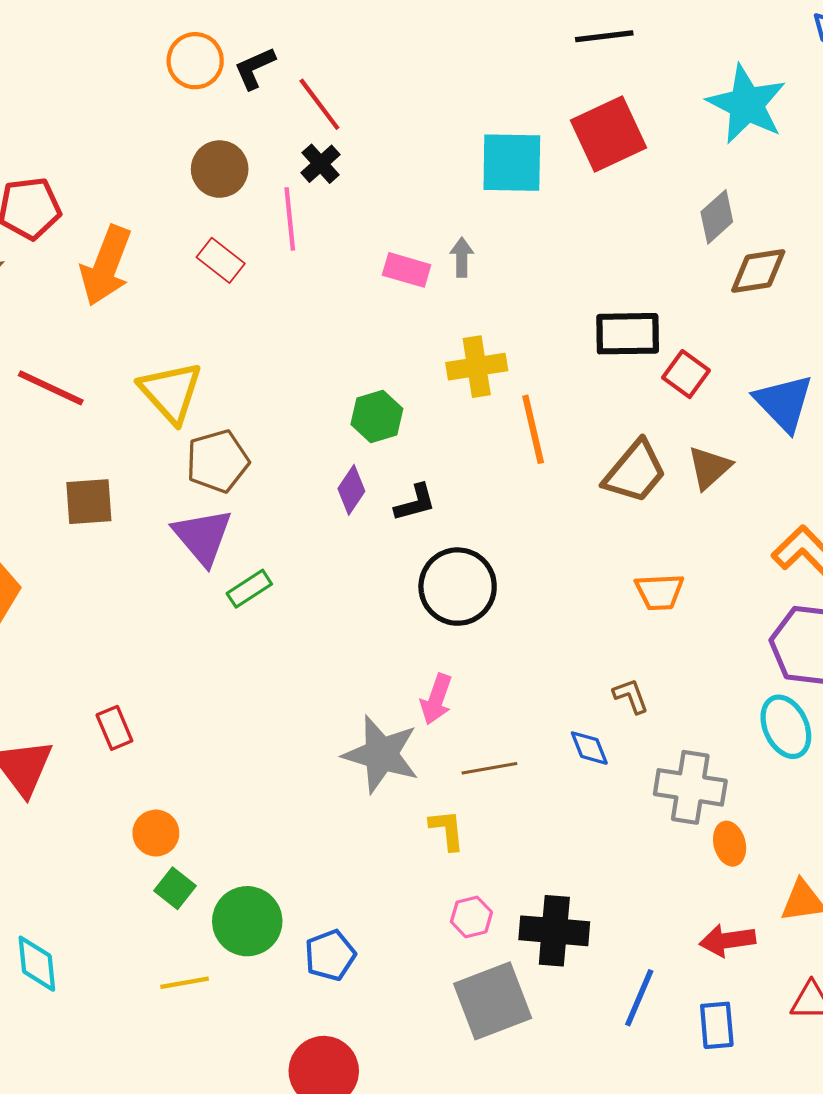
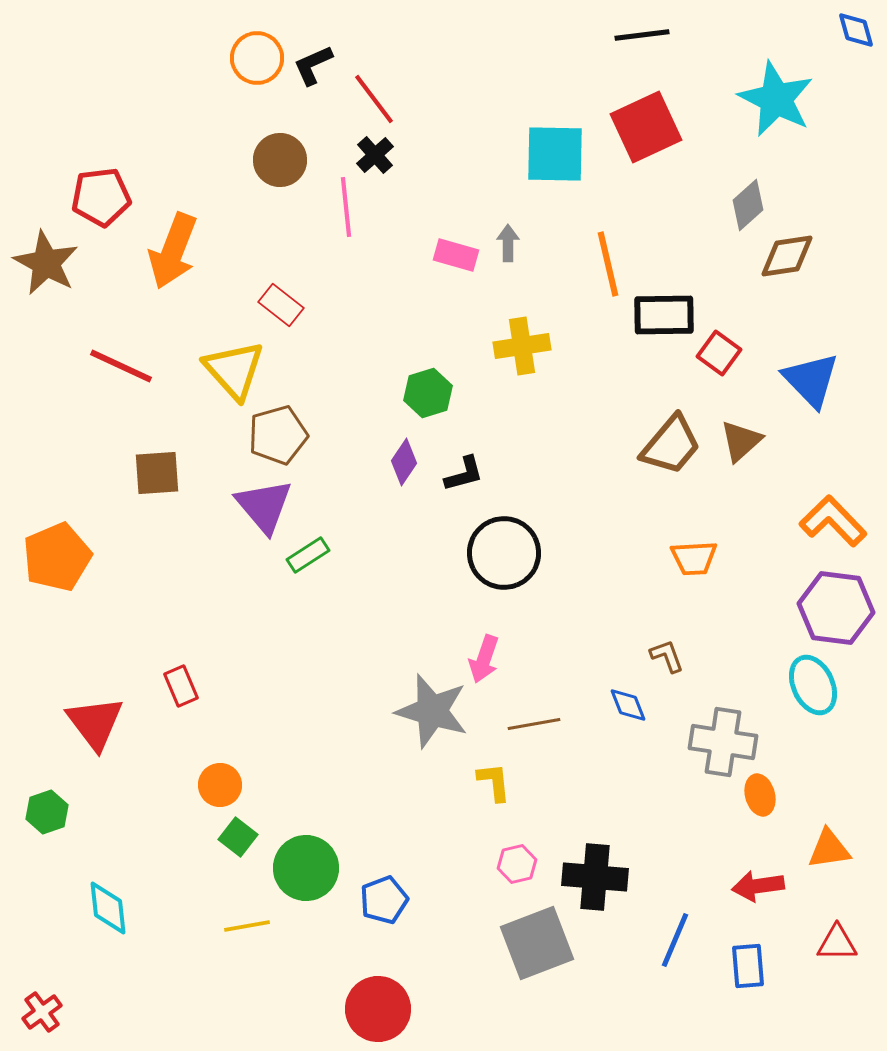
red rectangle: (221, 260) -> (281, 305), moved
orange line: (533, 429) -> (608, 264), moved

